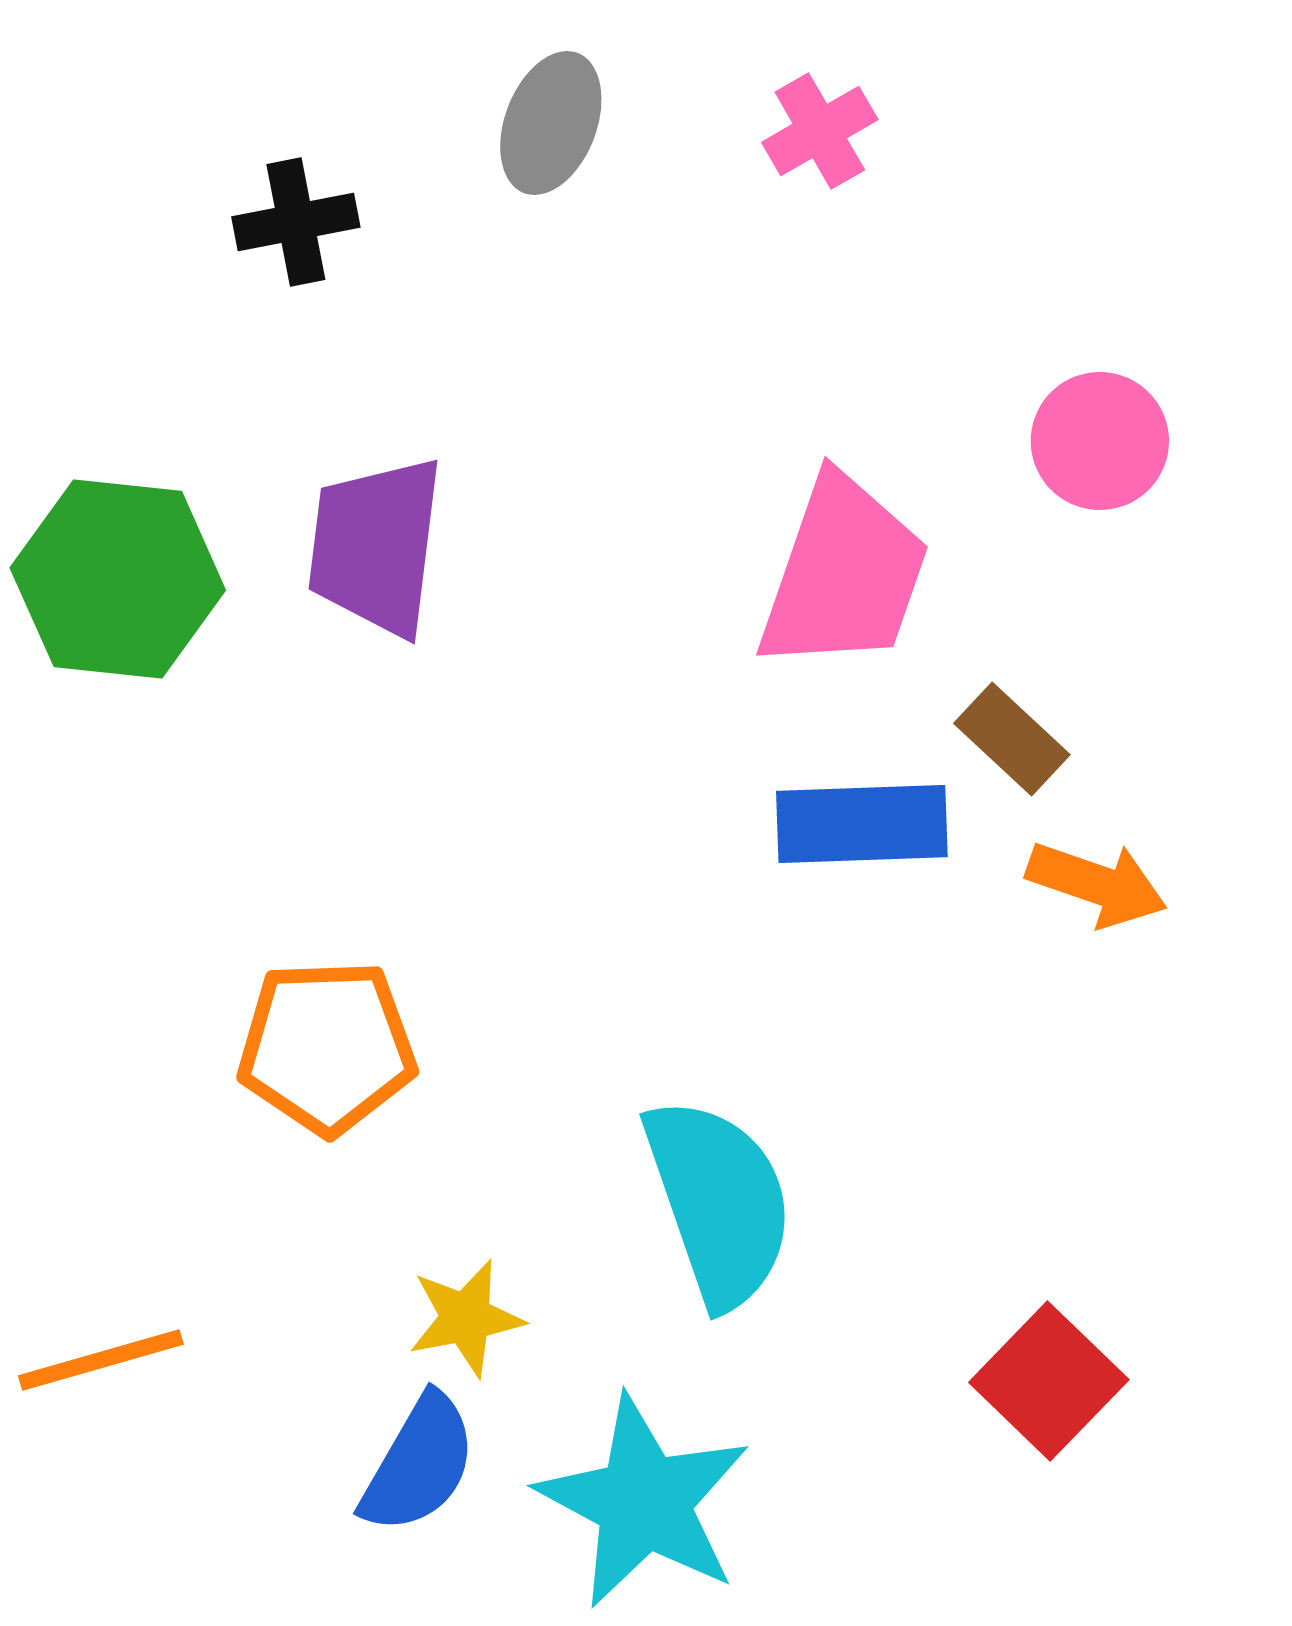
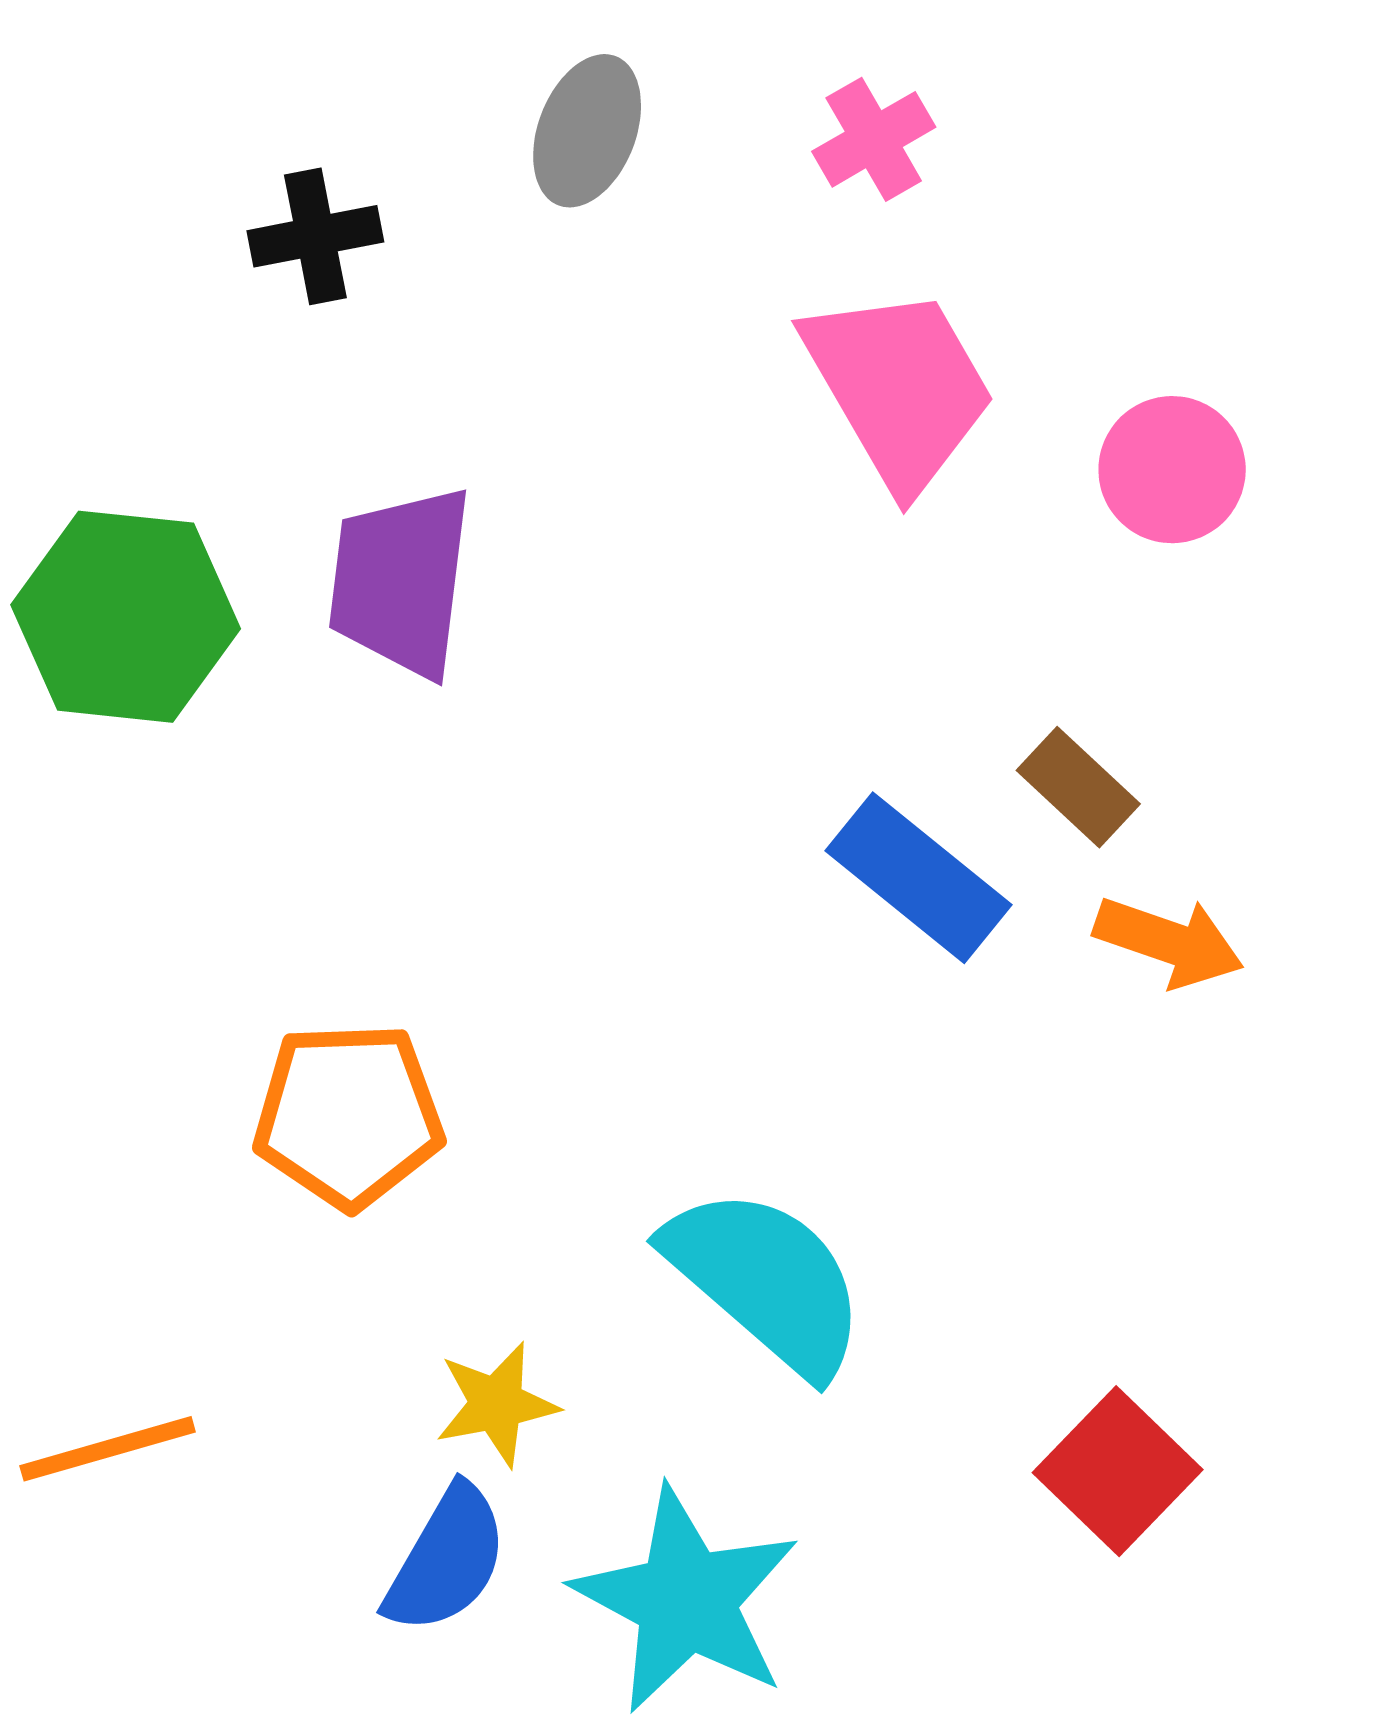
pink trapezoid: (844, 574) -> (899, 388), moved, turned -49
blue rectangle: (862, 824) -> (918, 878), turned 41
cyan semicircle: (719, 1202) -> (766, 1280), turned -30

